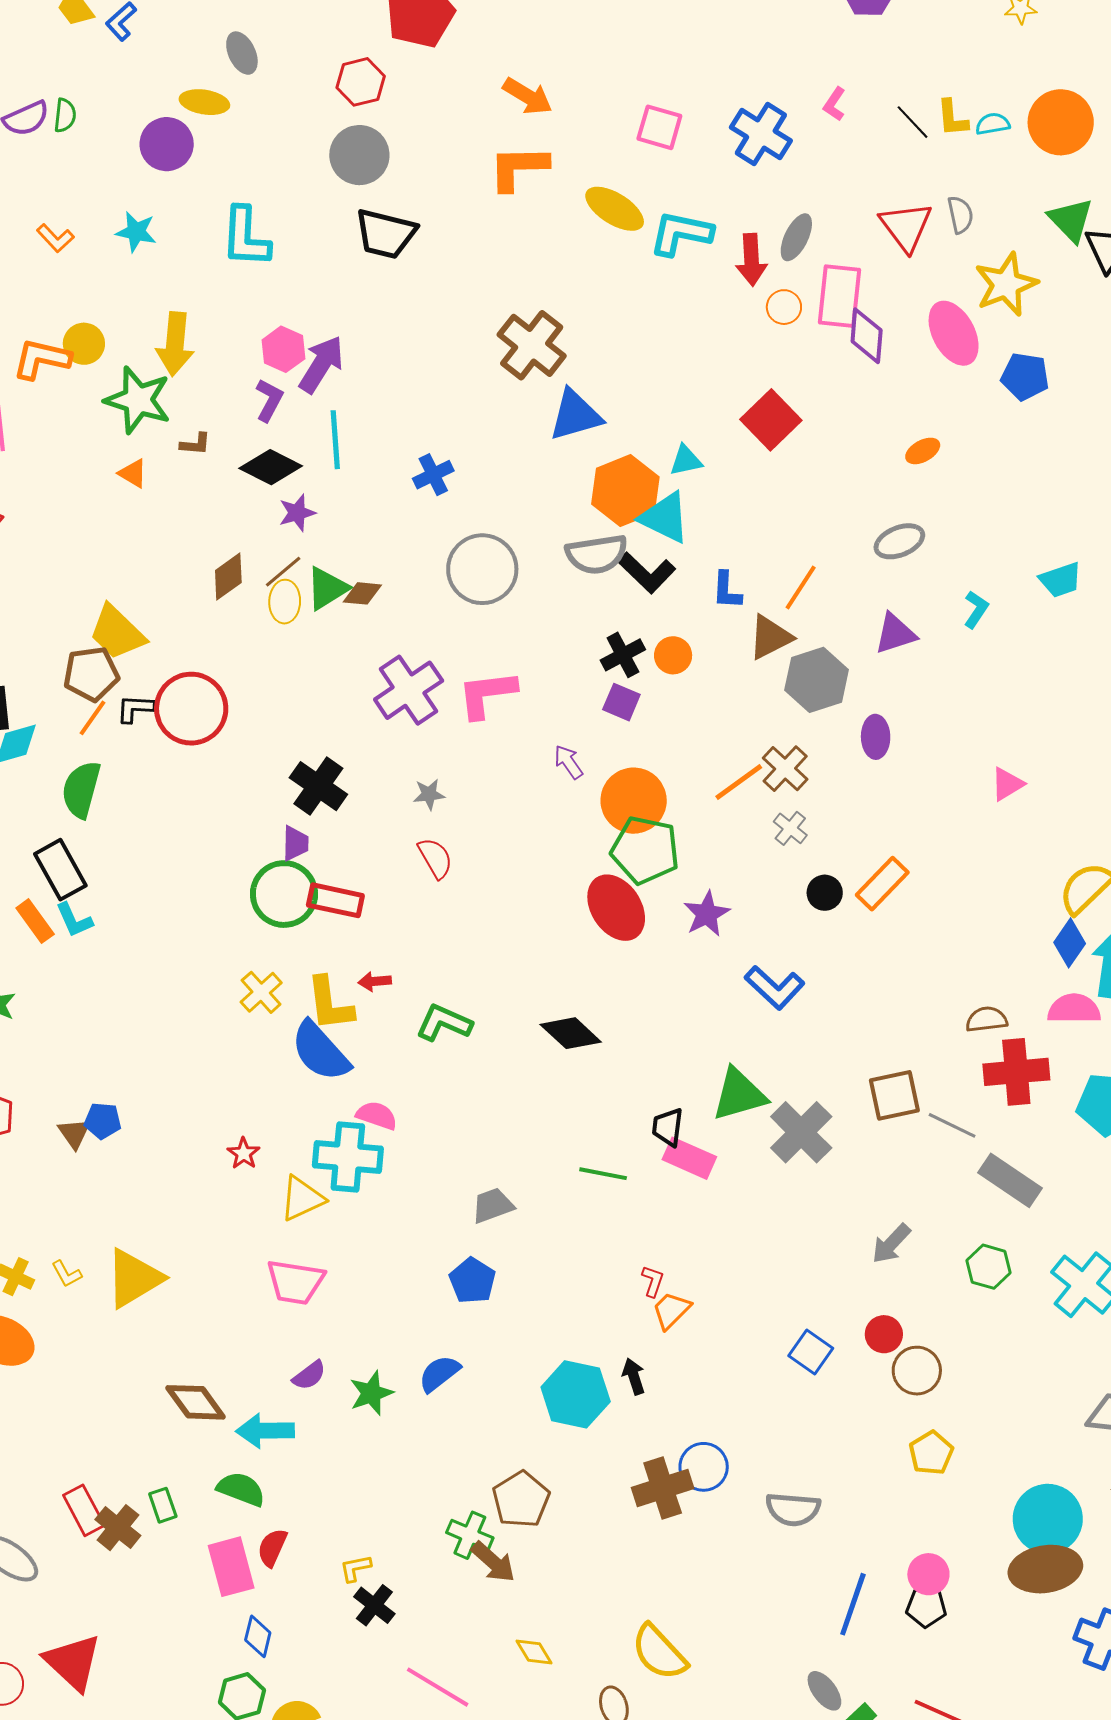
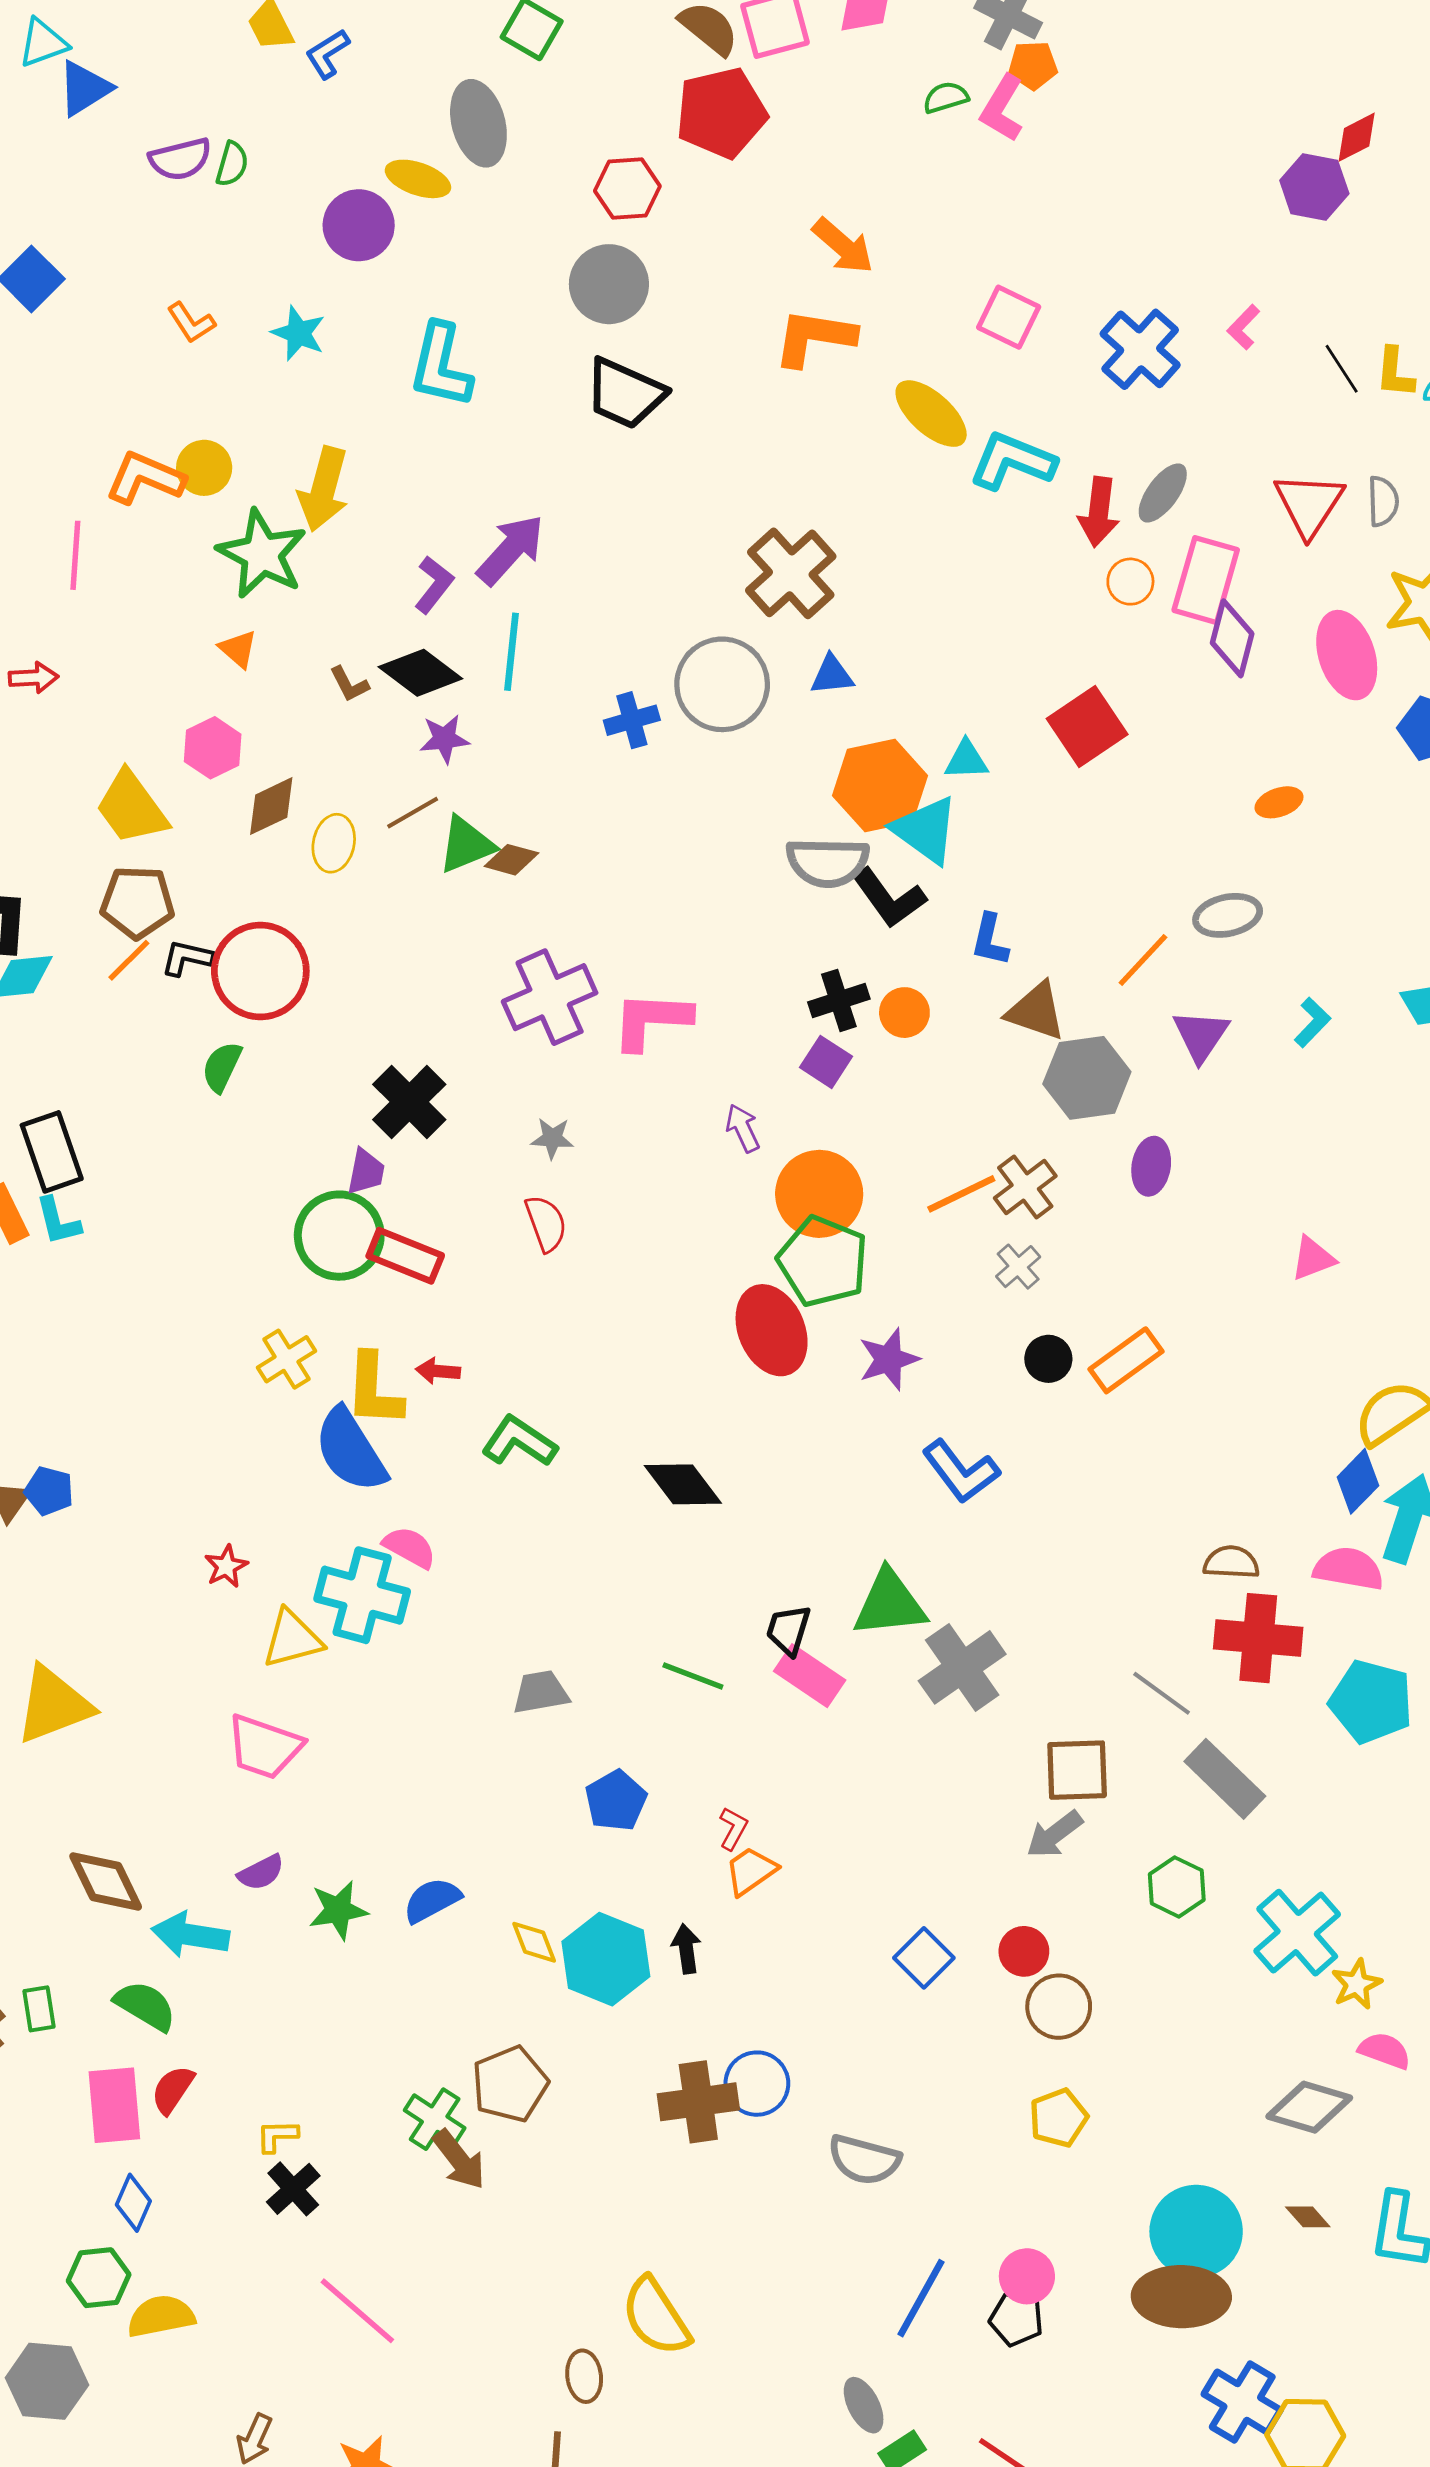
gray ellipse: (242, 53) -> (478, 123), size x1.5
pink hexagon: (283, 349) -> (213, 748), moved
blue triangle: (575, 415) -> (832, 675), size x0.6
brown L-shape: (195, 444) -> (349, 684), moved, turned 48
gray circle: (482, 569) -> (722, 684), moved
brown diamond: (228, 576) -> (271, 806), moved
orange line: (801, 588) -> (1143, 960), moved
yellow ellipse: (285, 602) -> (334, 843), moved
yellow trapezoid: (117, 632) -> (132, 808), moved
purple triangle: (895, 634) -> (1201, 1036), turned -48
brown triangle: (770, 637) -> (1036, 1011), turned 36
green semicircle: (81, 789) -> (222, 1067), moved, size x0.7
brown square: (894, 1095) -> (1077, 1770), moved
blue pentagon: (472, 1281) -> (616, 1801), moved
yellow diamond: (534, 1652) -> (534, 1942), moved

